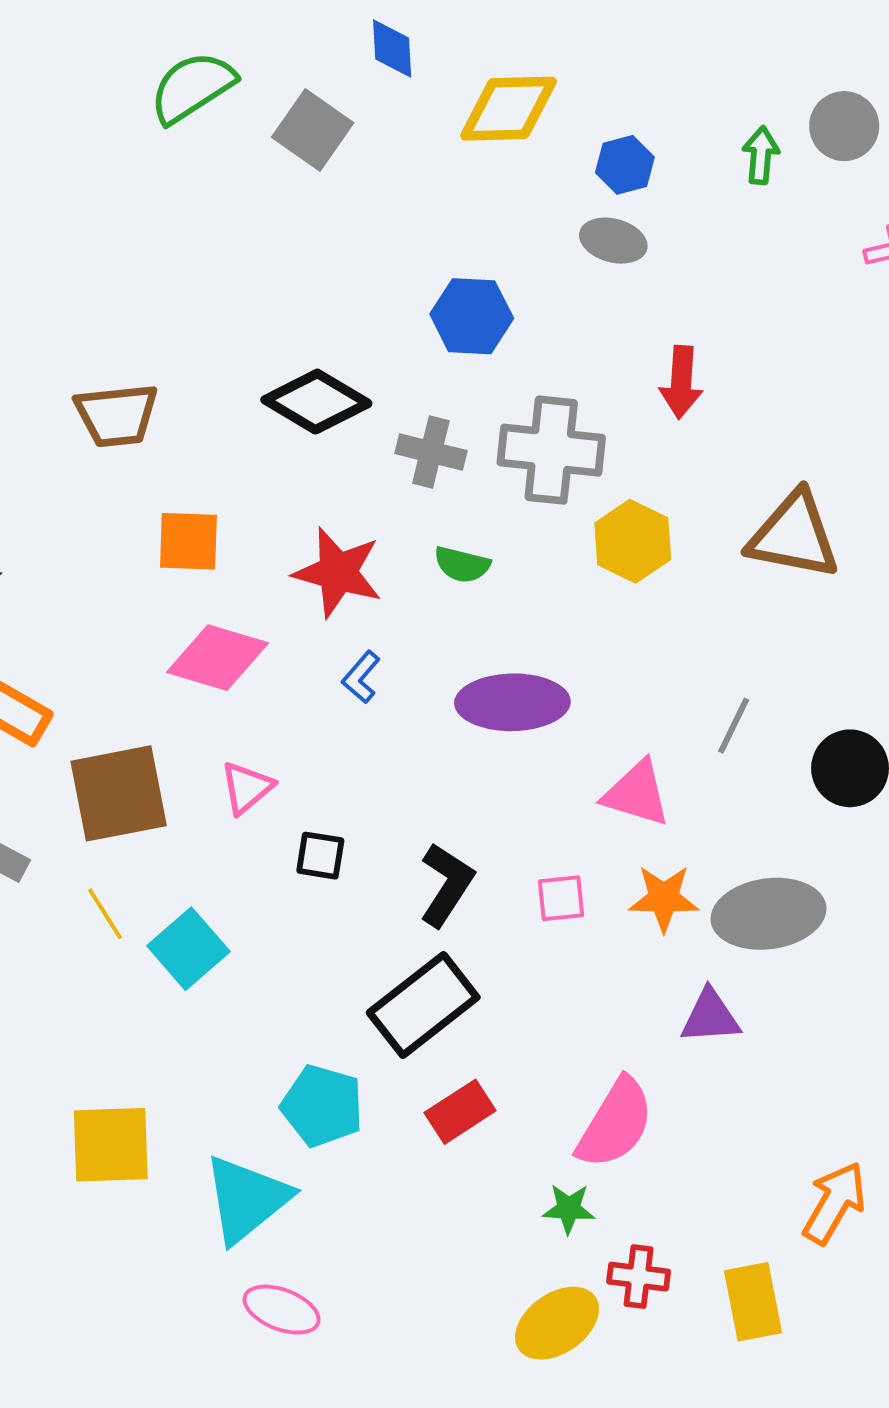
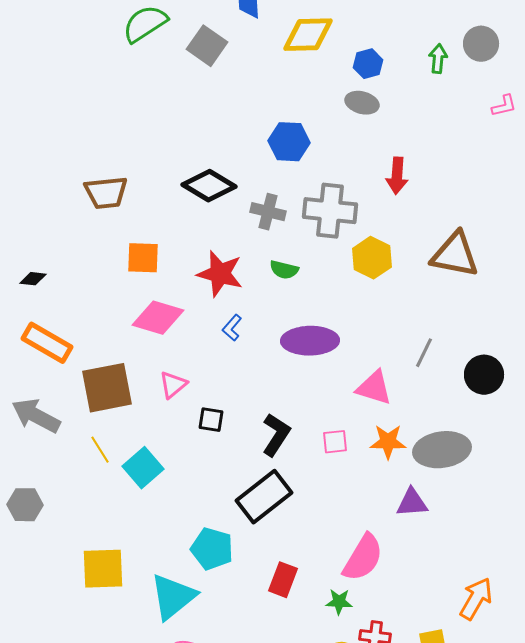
red rectangle: (460, 1112) -> (283, 580), moved, turned -36

